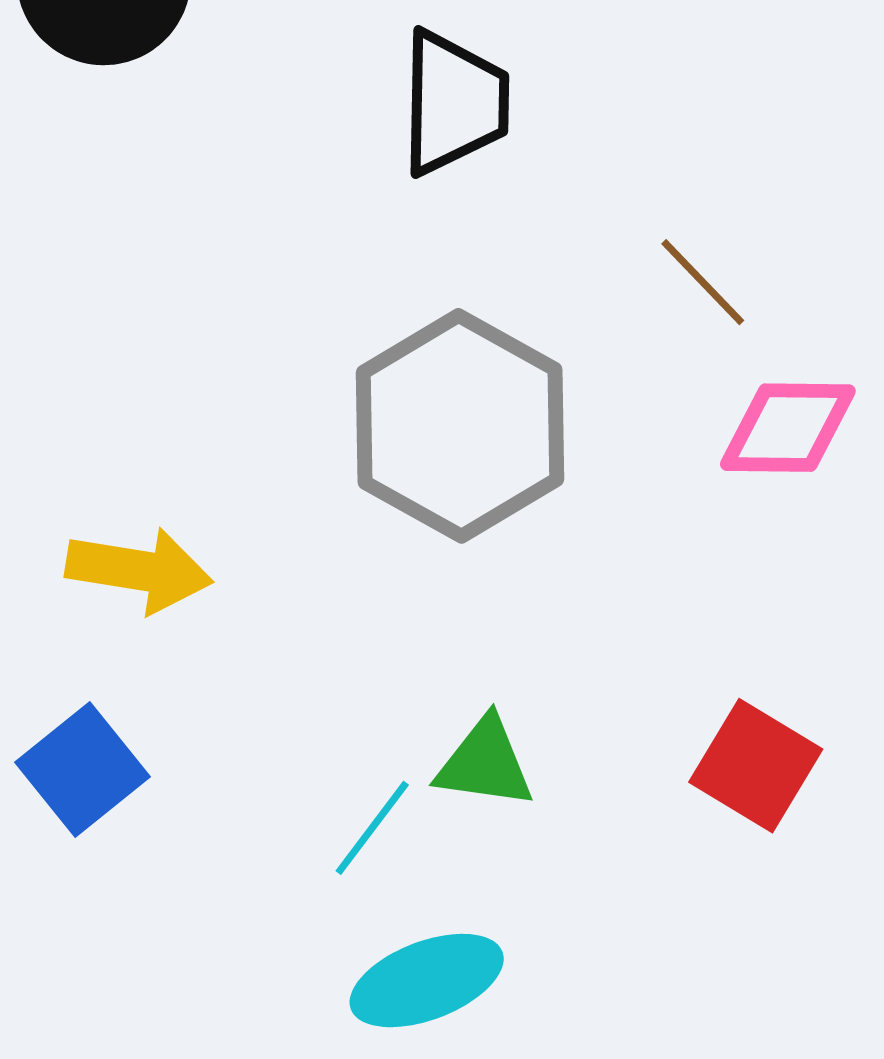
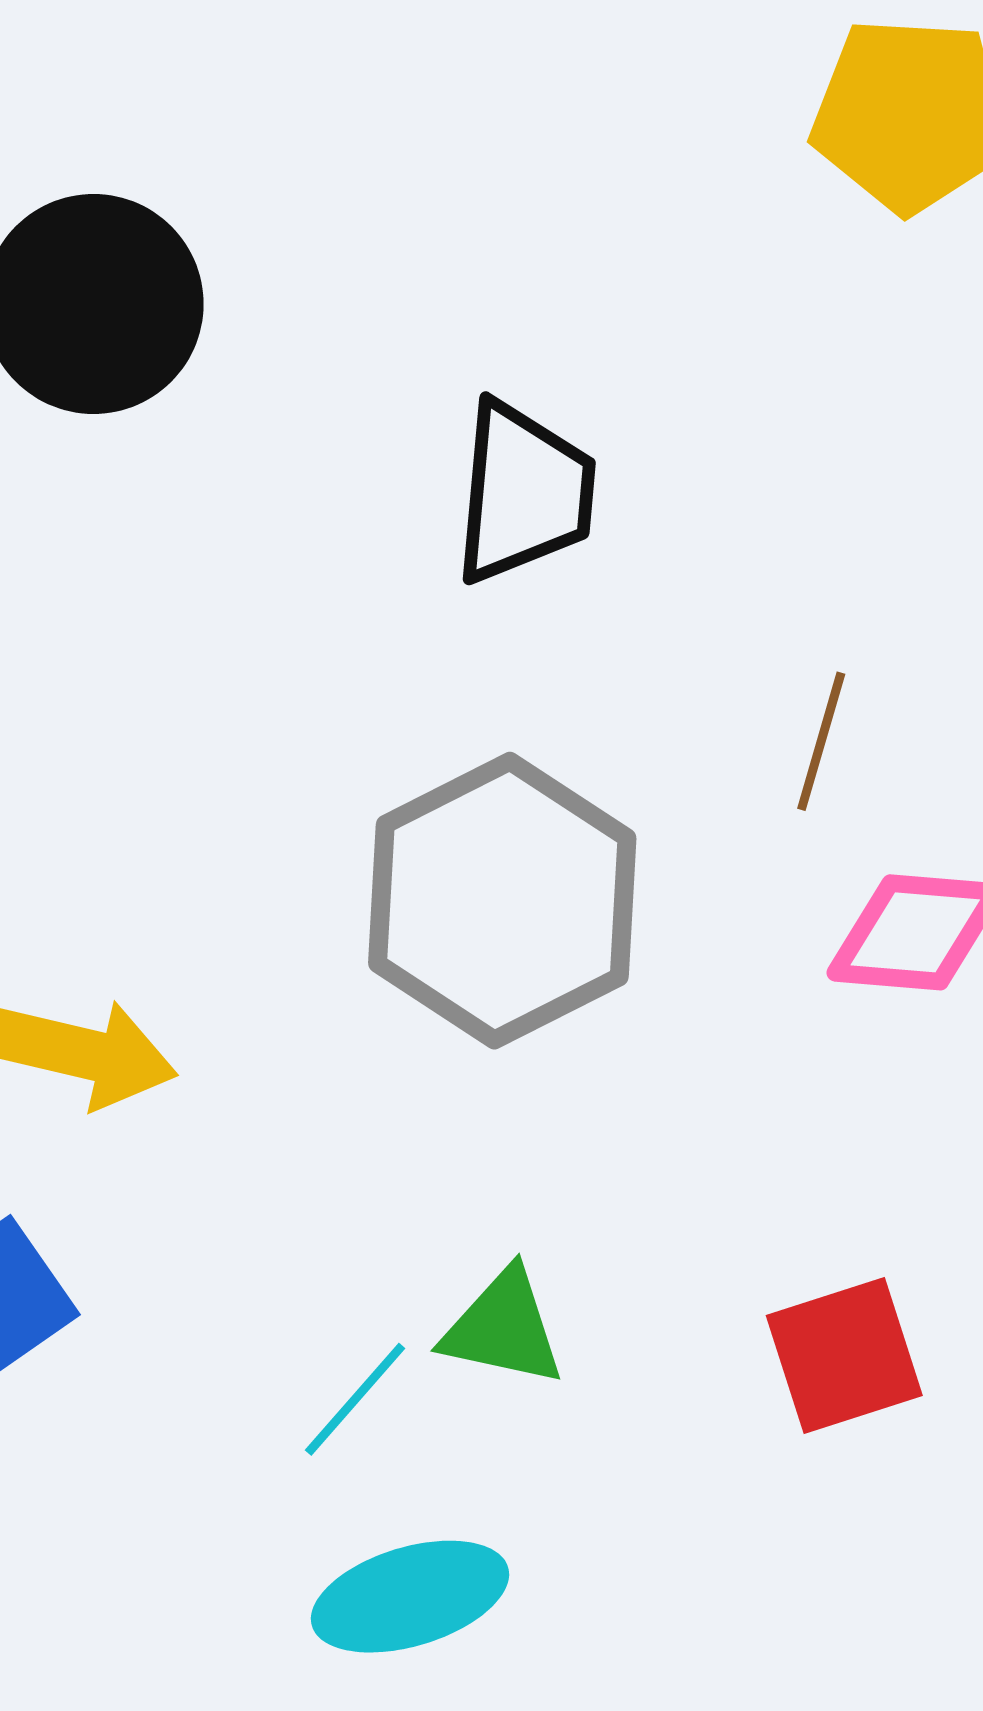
brown line: (703, 282) -> (821, 741), turned 56
red square: (756, 766) -> (844, 1355), turned 37

